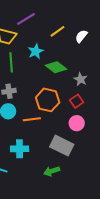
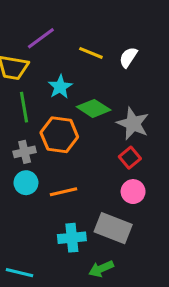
yellow line: (58, 31) -> (91, 53), turned 63
gray star: (81, 79) -> (133, 124), size x1.5
orange hexagon: (48, 100) -> (59, 135), moved
cyan cross: (20, 149) -> (72, 238), moved

